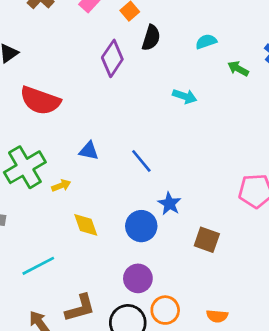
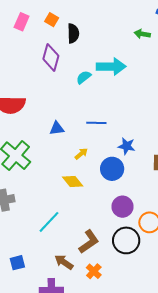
cyan semicircle: (206, 42) -> (84, 77), moved
cyan arrow: (185, 96) -> (111, 67), size x1.6
blue line: (141, 161) -> (96, 123), turned -30
yellow arrow: (61, 186) -> (81, 154), moved

